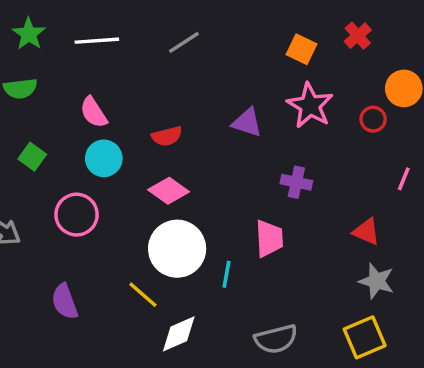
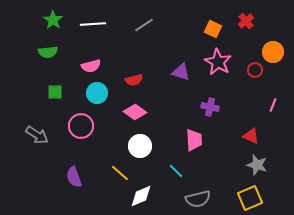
pink semicircle: (94, 112) -> (91, 66), turned -72
green square: (32, 157) -> (55, 92), turned -35
white circle: (177, 249) -> (140, 146), size x0.7
cyan line: (227, 274) -> (176, 171), moved, turned -56

